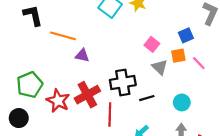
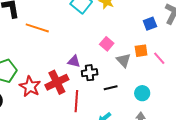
blue square: (186, 35) -> (150, 24), moved
pink square: (152, 44) -> (107, 44), moved
purple triangle: (82, 55) -> (74, 61), moved
black cross: (123, 83) -> (90, 73), size x0.7

